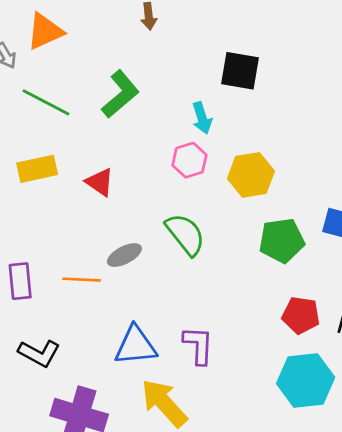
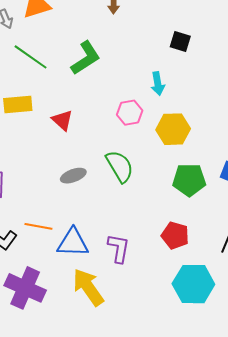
black square: (240, 71) -> (180, 41), moved, size x0.7
cyan arrow: (202, 118) -> (158, 84), moved
orange line: (82, 280) -> (38, 226), moved
red pentagon: (301, 315) -> (175, 235), moved

